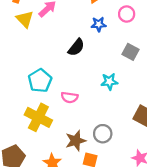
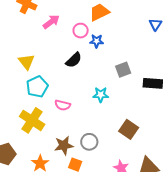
pink circle: (127, 14) -> (81, 31), moved
yellow triangle: (25, 19) -> (26, 62), moved
gray square: (131, 52) -> (123, 70), turned 35

